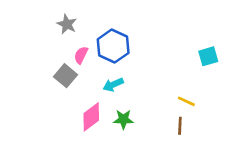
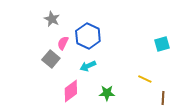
green star: (123, 119) -> (107, 93), moved
brown line: (180, 126) -> (163, 98), moved

